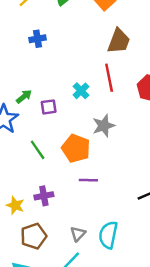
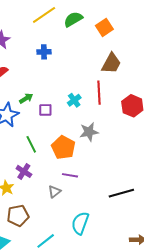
purple cross: (44, 196) -> (24, 171), moved, turned 35
gray triangle: (78, 234) -> (54, 192), moved

